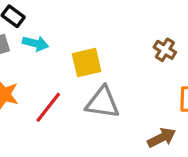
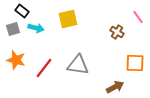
yellow square: (87, 63) -> (68, 19), moved

